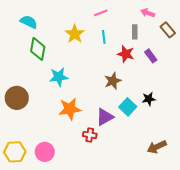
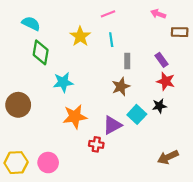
brown rectangle: (168, 30) -> (180, 32), turned -49
gray rectangle: (135, 32) -> (127, 61), moved
red star: (126, 54) -> (166, 81), moved

